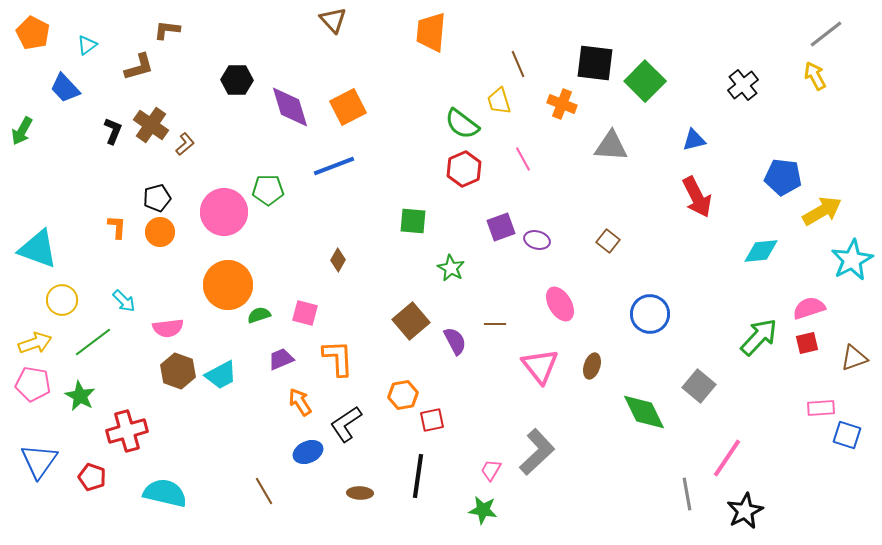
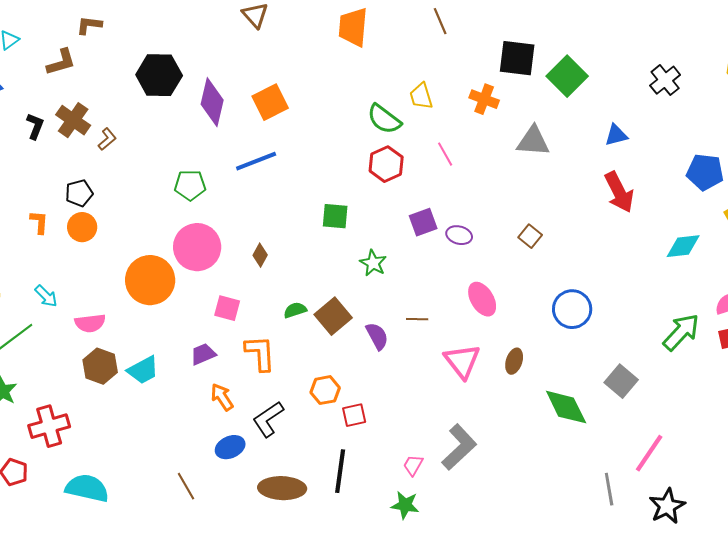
brown line: (518, 64) -> (440, 21), moved
black hexagon: (237, 80) -> (159, 75), size x1.4
purple diamond: (290, 107) -> (212, 102), turned 30
pink circle: (224, 212) -> (197, 247), moved
green semicircle: (259, 315) -> (295, 310), moved
brown ellipse: (360, 493) -> (282, 488), size x1.8

